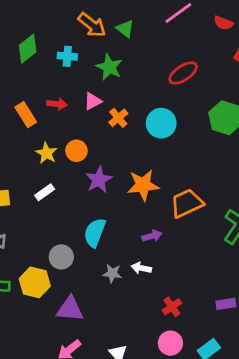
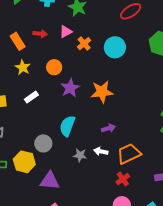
yellow star: (47, 153) -> (23, 67), moved
orange trapezoid: (187, 203) -> (129, 154), moved

